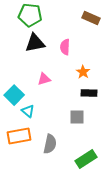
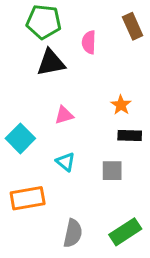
brown rectangle: (91, 18) -> (133, 26), turned 42
pink semicircle: (65, 47) -> (89, 42), moved
cyan triangle: (28, 111) -> (66, 162), moved
gray semicircle: (50, 144) -> (73, 233), moved

